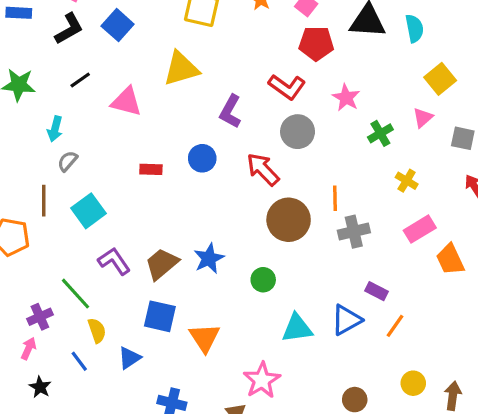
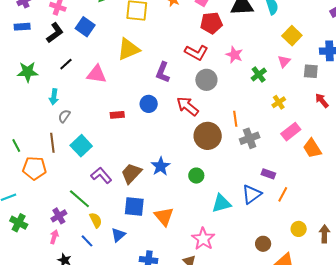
yellow cross: (407, 181) -> (279, 102), turned 32

